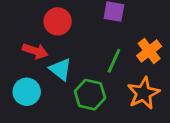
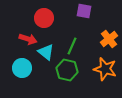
green line: (114, 61) -> (72, 46), moved
orange star: (143, 93) -> (105, 69), turned -30

